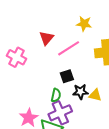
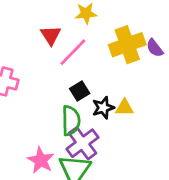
red triangle: (47, 38) -> (51, 35), moved
green semicircle: (56, 95) -> (71, 121), size x1.5

